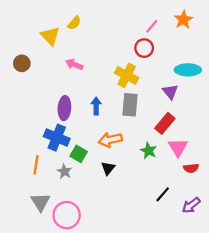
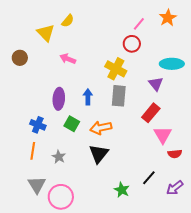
blue cross: (57, 138) -> (38, 125), moved, size x0.7
green star: (148, 151) -> (122, 190), moved
green square: (79, 154) -> (72, 124), moved
black triangle: (108, 168) -> (99, 154), size x1.5

